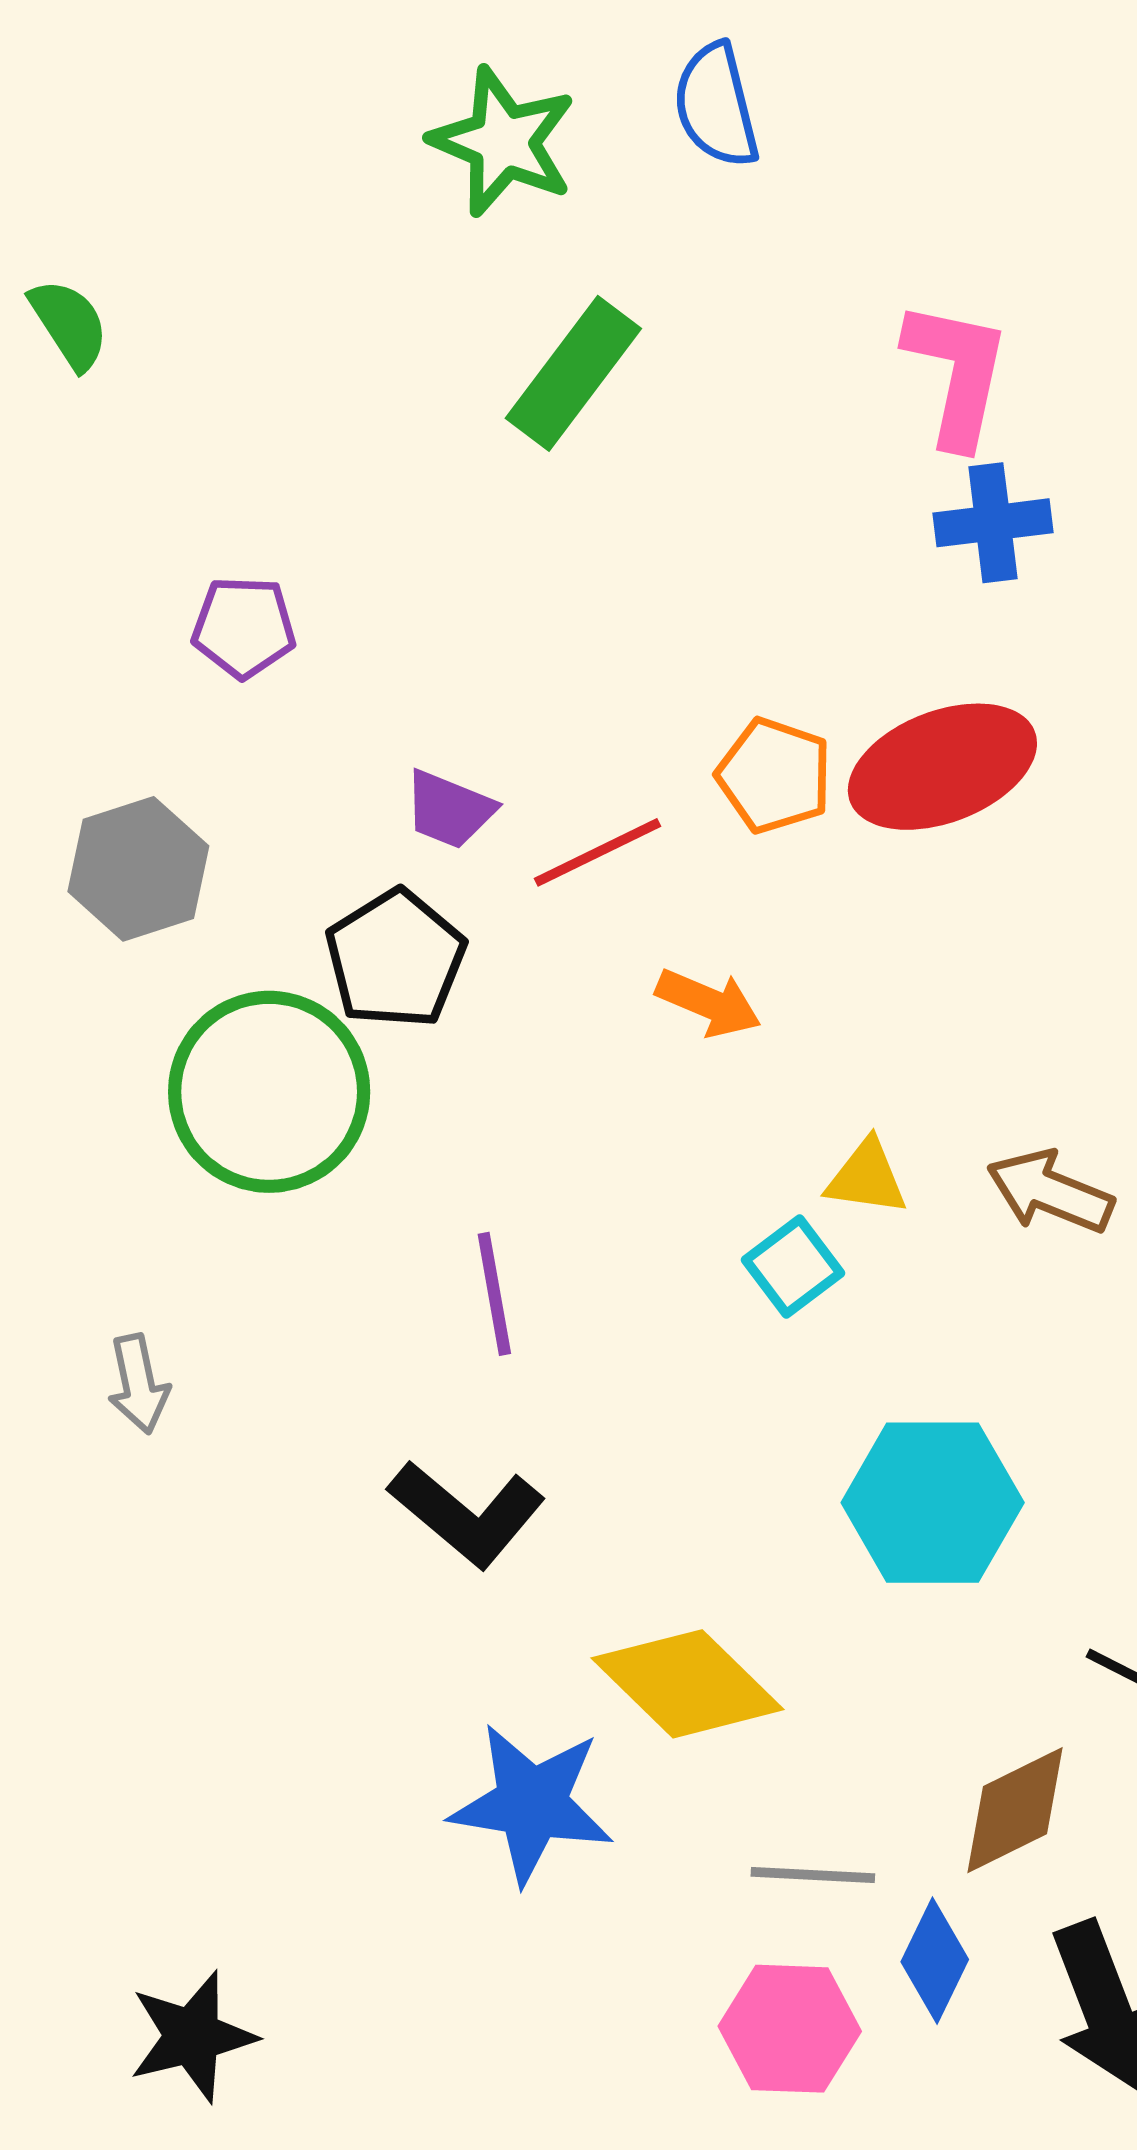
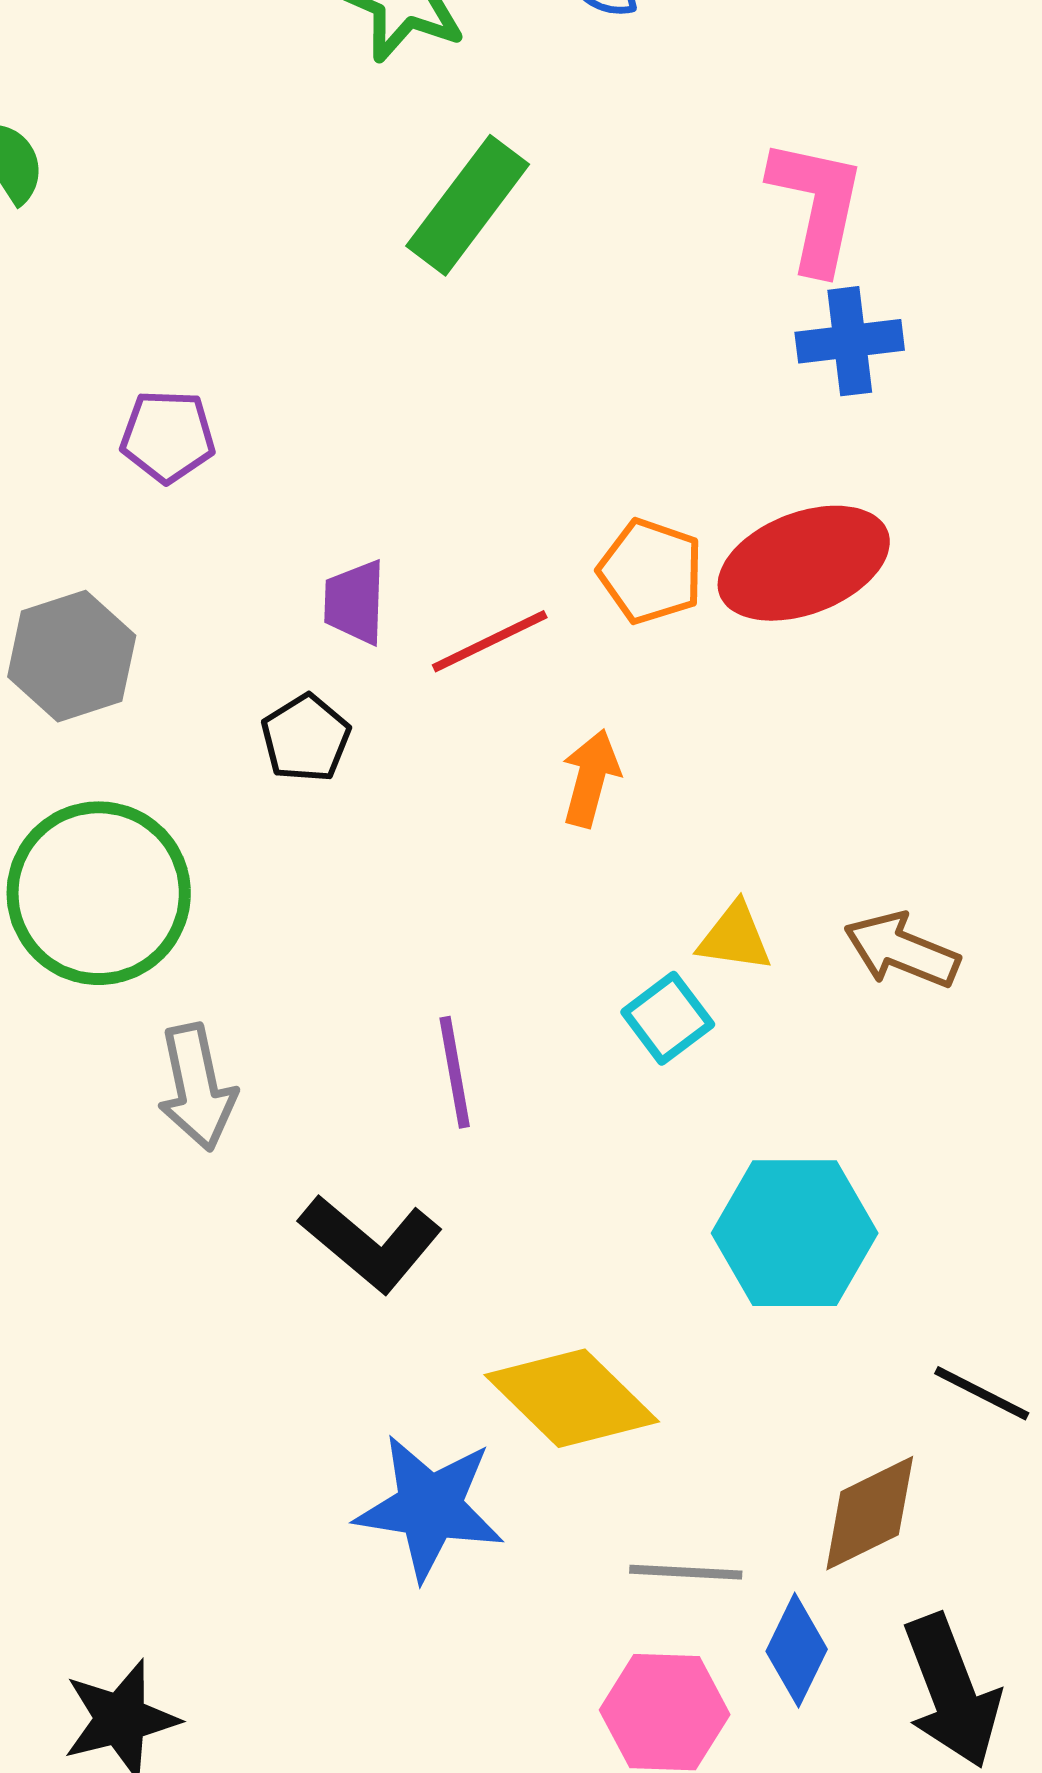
purple trapezoid: (449, 810) -> (355, 602), turned 70
black pentagon: (395, 959) -> (306, 738), size x0.7
orange arrow: (708, 1003) -> (591, 778), turned -98
green circle: (269, 1092) -> (99, 893), moved
purple line: (494, 1294) -> (455, 1072), moved
gray arrow: (138, 1384) -> (197, 1087), moved, size x1.4

